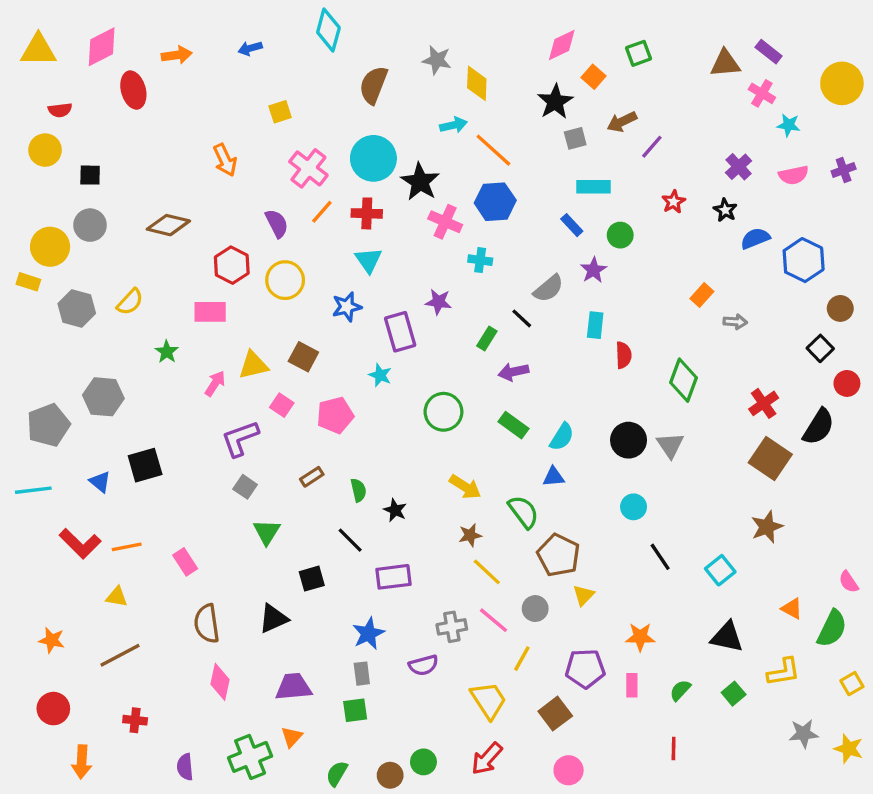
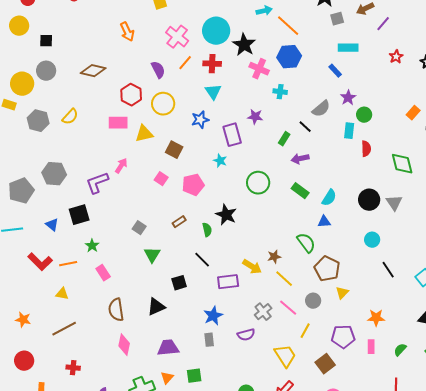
green circle: (620, 235) -> (364, 115), moved
green star: (167, 352) -> (92, 246), moved
yellow triangle: (253, 365) -> (144, 134), moved
green diamond: (684, 380) -> (402, 164), turned -35
purple L-shape: (240, 438) -> (97, 183), moved
yellow arrow: (465, 487) -> (252, 267), moved
black star: (395, 510) -> (226, 215), moved, size x1.5
gray cross: (452, 627) -> (263, 312), turned -30
green square: (355, 710) -> (194, 376), moved

